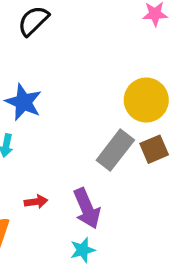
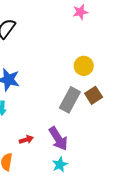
yellow circle: (146, 100) -> (84, 66), size x0.7

